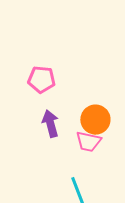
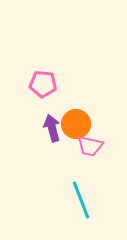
orange circle: (95, 120) -> (76, 124), moved

